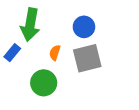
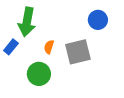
blue circle: (84, 27) -> (98, 20), moved

